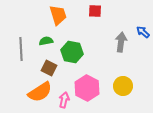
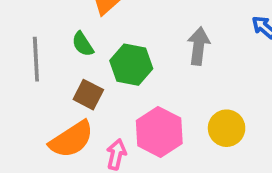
green semicircle: (46, 41) -> (83, 44), turned -112
gray arrow: (121, 42) -> (199, 46), moved

